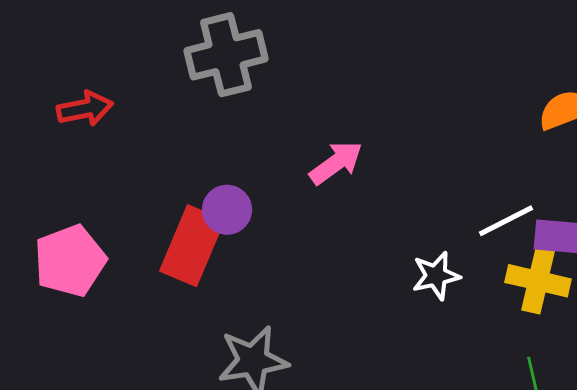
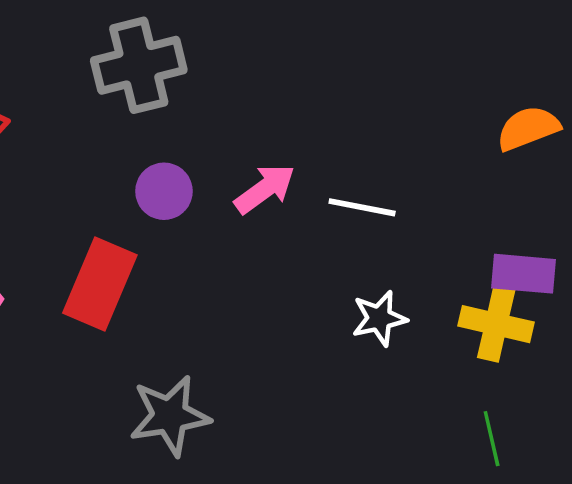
purple circle: (227, 210) -> (164, 191), moved
white line: (506, 221) -> (362, 207), moved, turned 38

